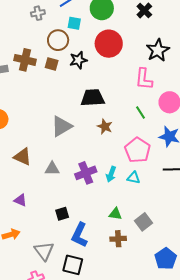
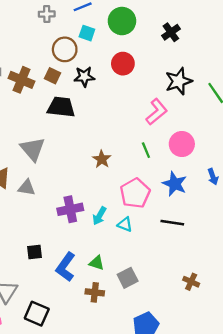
red circle: (109, 44) -> (123, 64), size x0.7
brown cross: (25, 60) -> (21, 80), moved
pink L-shape: (144, 79) -> (157, 112), turned -145
black trapezoid: (93, 98) -> (61, 107), moved
gray triangle: (62, 126) -> (33, 149), moved, turned -50
gray triangle: (52, 169) -> (27, 188), moved
blue L-shape: (80, 235) -> (66, 267), moved

